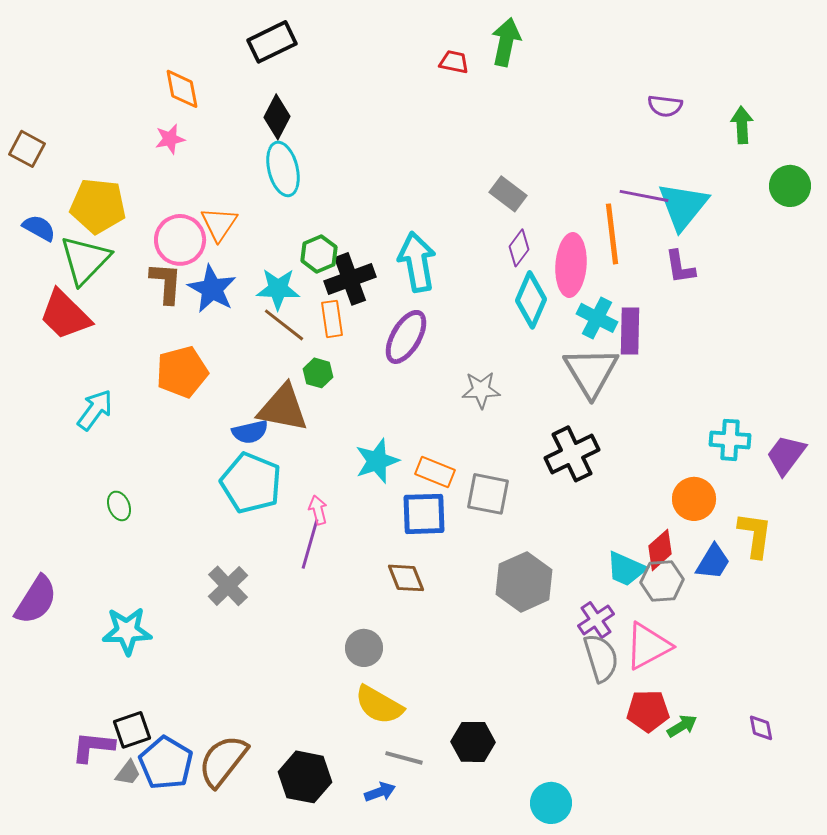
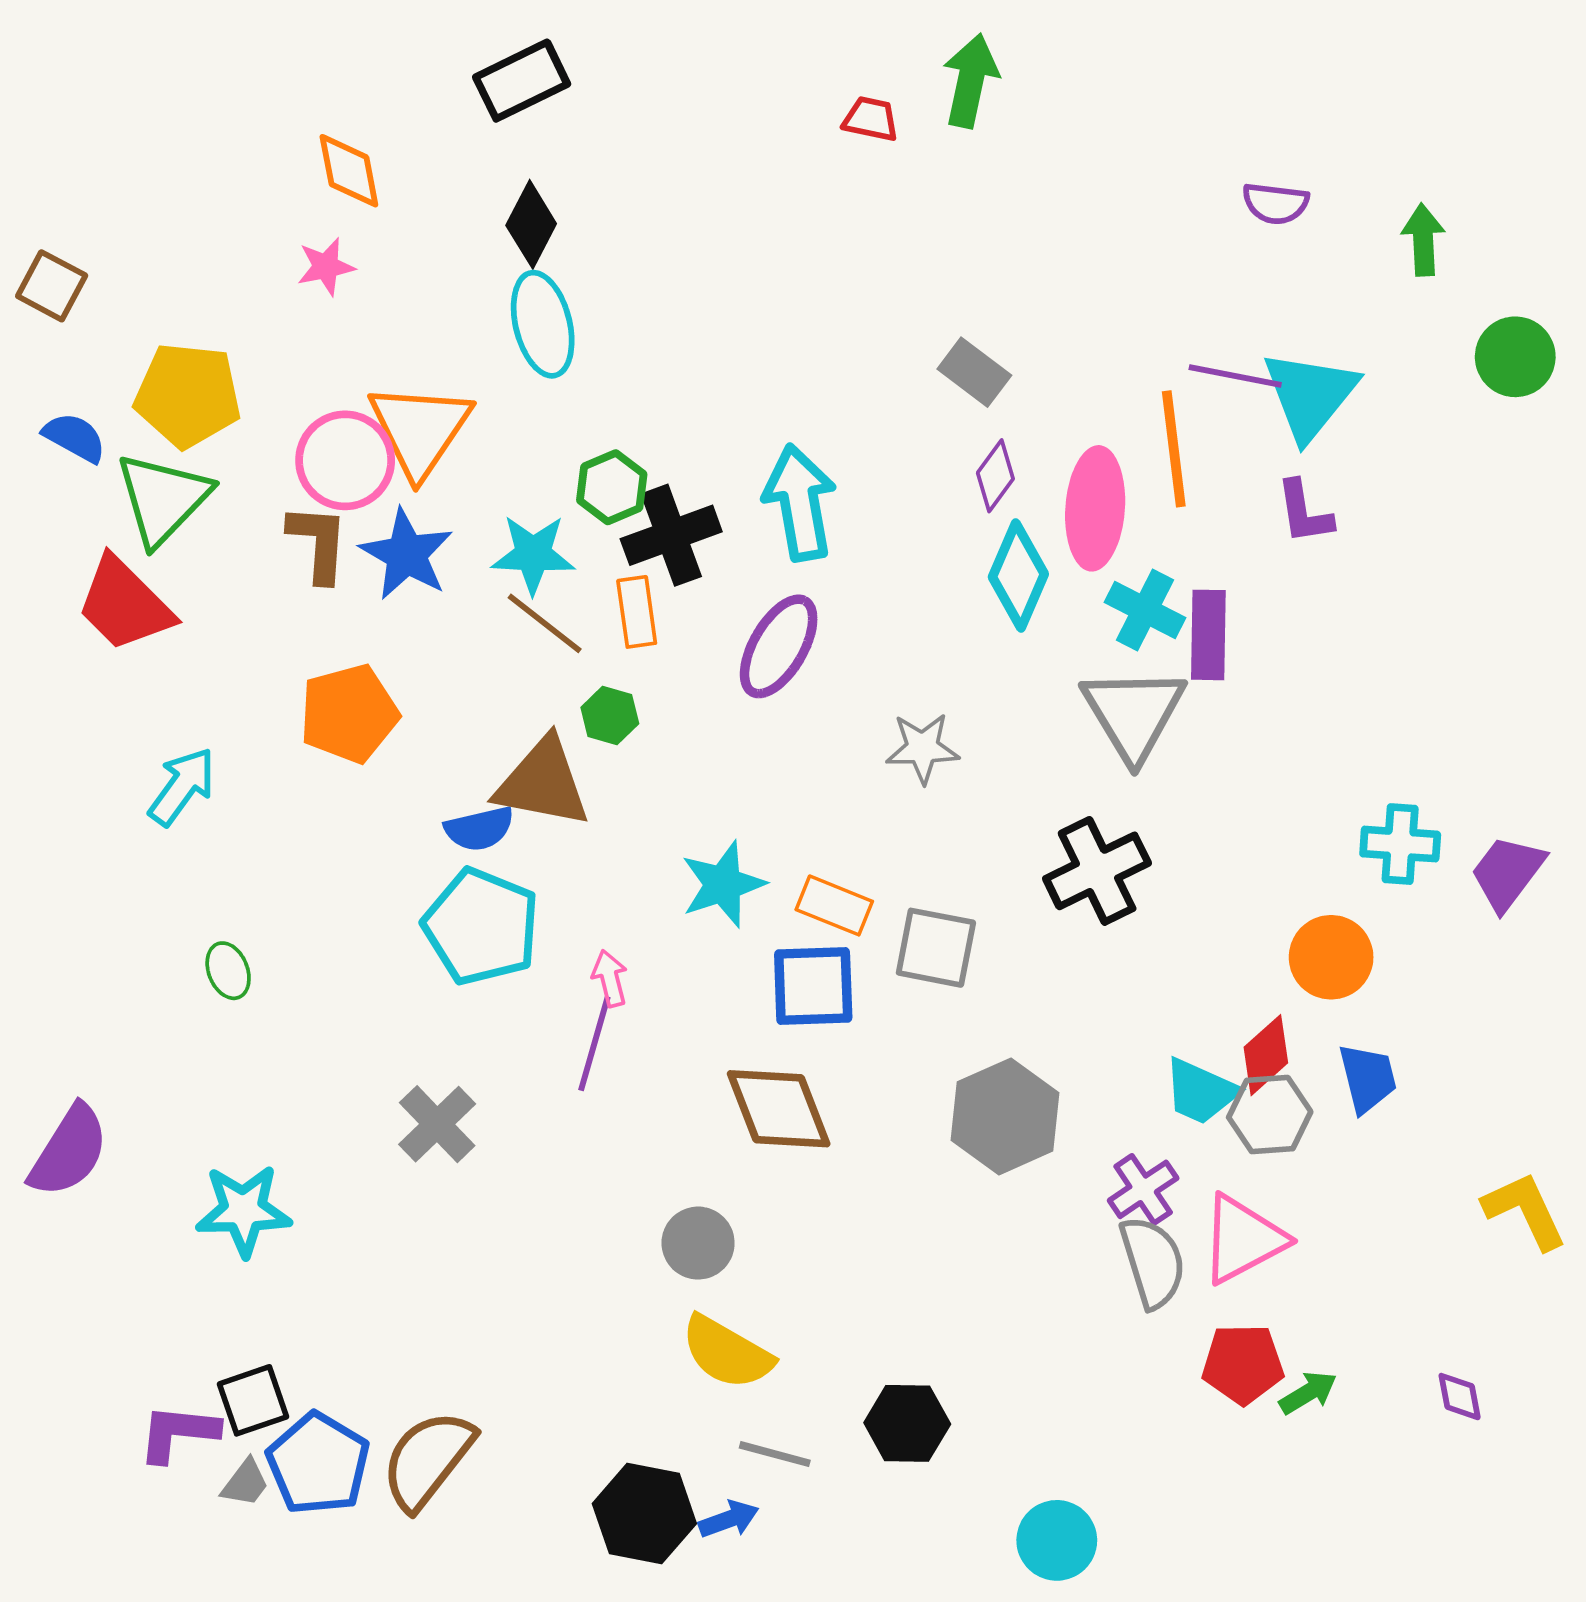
orange triangle: (219, 224) -> (420, 430), size x1.5
yellow L-shape: (755, 535) -> (1525, 1210), moved, turned -33
blue trapezoid: (713, 562) -> (1368, 1078), turned -45
brown diamond: (406, 578) -> (779, 1109), size x1.5
black hexagon: (305, 777) -> (644, 1514), moved

